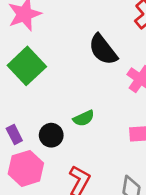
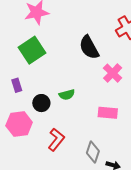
purple rectangle: (14, 134) -> (17, 85), moved

